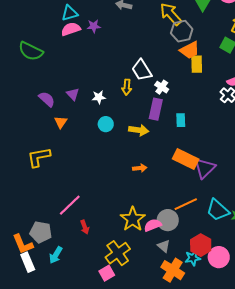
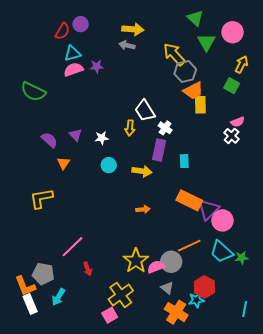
pink circle: (219, 257) -> (222, 220), moved

